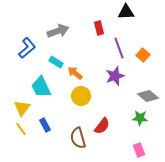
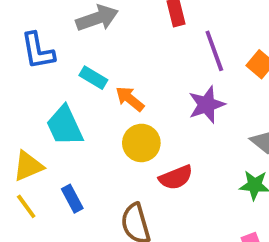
blue L-shape: (27, 48) -> (38, 51), turned 120
yellow triangle: (22, 108) -> (28, 166), turned 30
red semicircle: (102, 126) -> (176, 178), moved, turned 30

